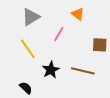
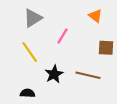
orange triangle: (78, 14) -> (95, 16), moved
black semicircle: (26, 88) -> (28, 93), turned -40

